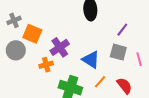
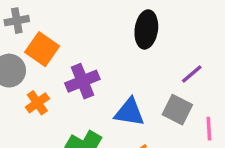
blue triangle: (91, 60) -> (130, 112), turned -36
orange cross: (46, 65) -> (37, 103), moved, turned -32

